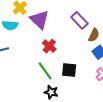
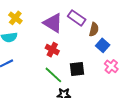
purple triangle: (39, 20) -> (53, 23), moved

